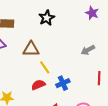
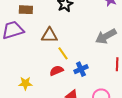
gray arrow: (88, 50) -> (106, 36), size x1.5

